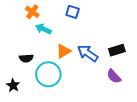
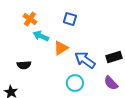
orange triangle: (63, 51) -> (61, 48), moved
cyan circle: (48, 74) -> (75, 83), moved, size x0.7

